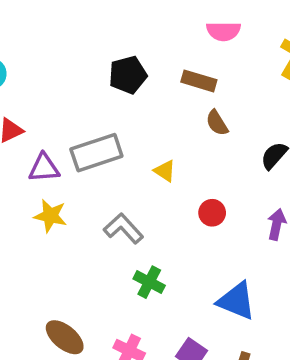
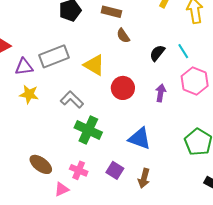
yellow triangle: (165, 171) -> (94, 65), size x1.6
red circle: (212, 213) -> (123, 88), size x1.5
green cross: (149, 282) -> (88, 130), size x1.5

